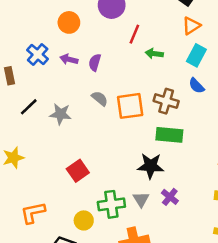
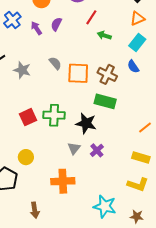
purple arrow: (69, 59) -> (36, 28), turned 32
purple semicircle: (95, 62) -> (56, 24), moved
green cross: (111, 204) -> (54, 115), moved

